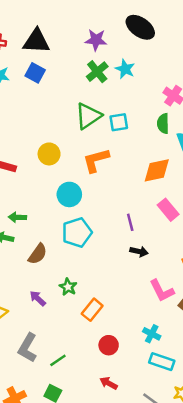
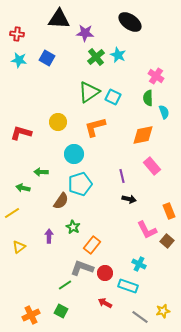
purple star: (96, 40) -> (85, 33), moved
black triangle: (36, 41) -> (59, 19), moved
cyan square: (119, 122) -> (113, 97), turned 35
green arrow: (17, 217) -> (41, 172), moved
brown semicircle: (38, 254) -> (61, 201), moved
purple arrow: (38, 298) -> (49, 236), turned 48
gray L-shape: (28, 348) -> (82, 268), moved, turned 80
cyan rectangle: (162, 362) -> (128, 286), moved

